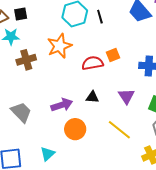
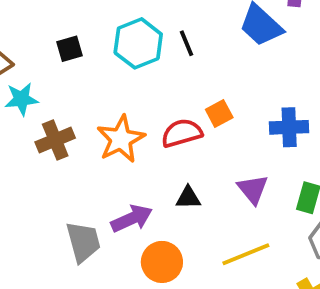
black square: (21, 14) -> (69, 49), moved
orange star: (60, 46) -> (121, 139), moved
gray trapezoid: (21, 112) -> (83, 242), moved, turned 35
yellow line: (119, 130) -> (246, 254), turned -55

